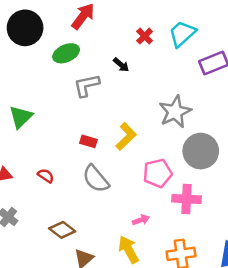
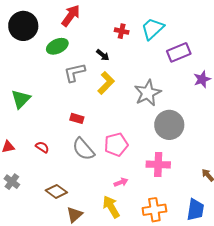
red cross: (145, 36) -> (122, 31), turned -32
yellow L-shape: (126, 136) -> (106, 83), moved
pink pentagon: (158, 173) -> (116, 145), moved

